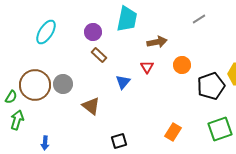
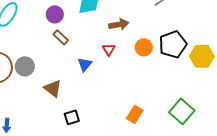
black pentagon: (211, 86) -> (173, 44), moved
green square: (220, 129) -> (182, 111), turned -30
black square: (119, 141) -> (72, 117), moved

